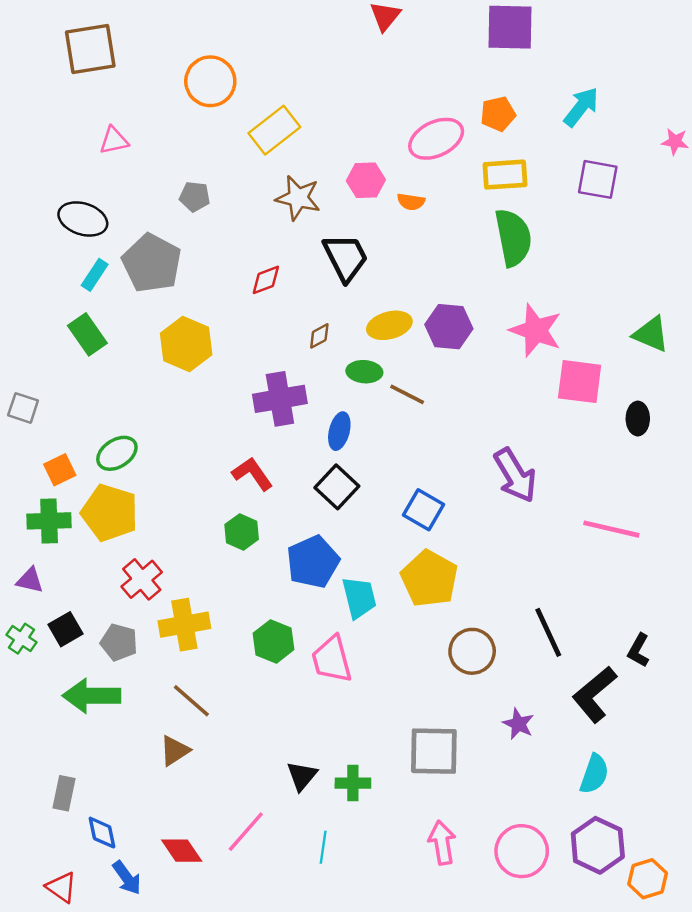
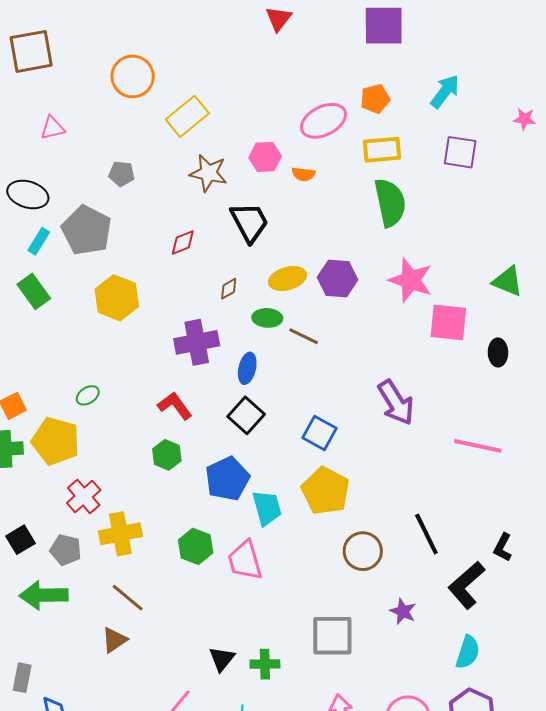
green ellipse: (117, 453) -> (88, 395), moved, size x0.7

